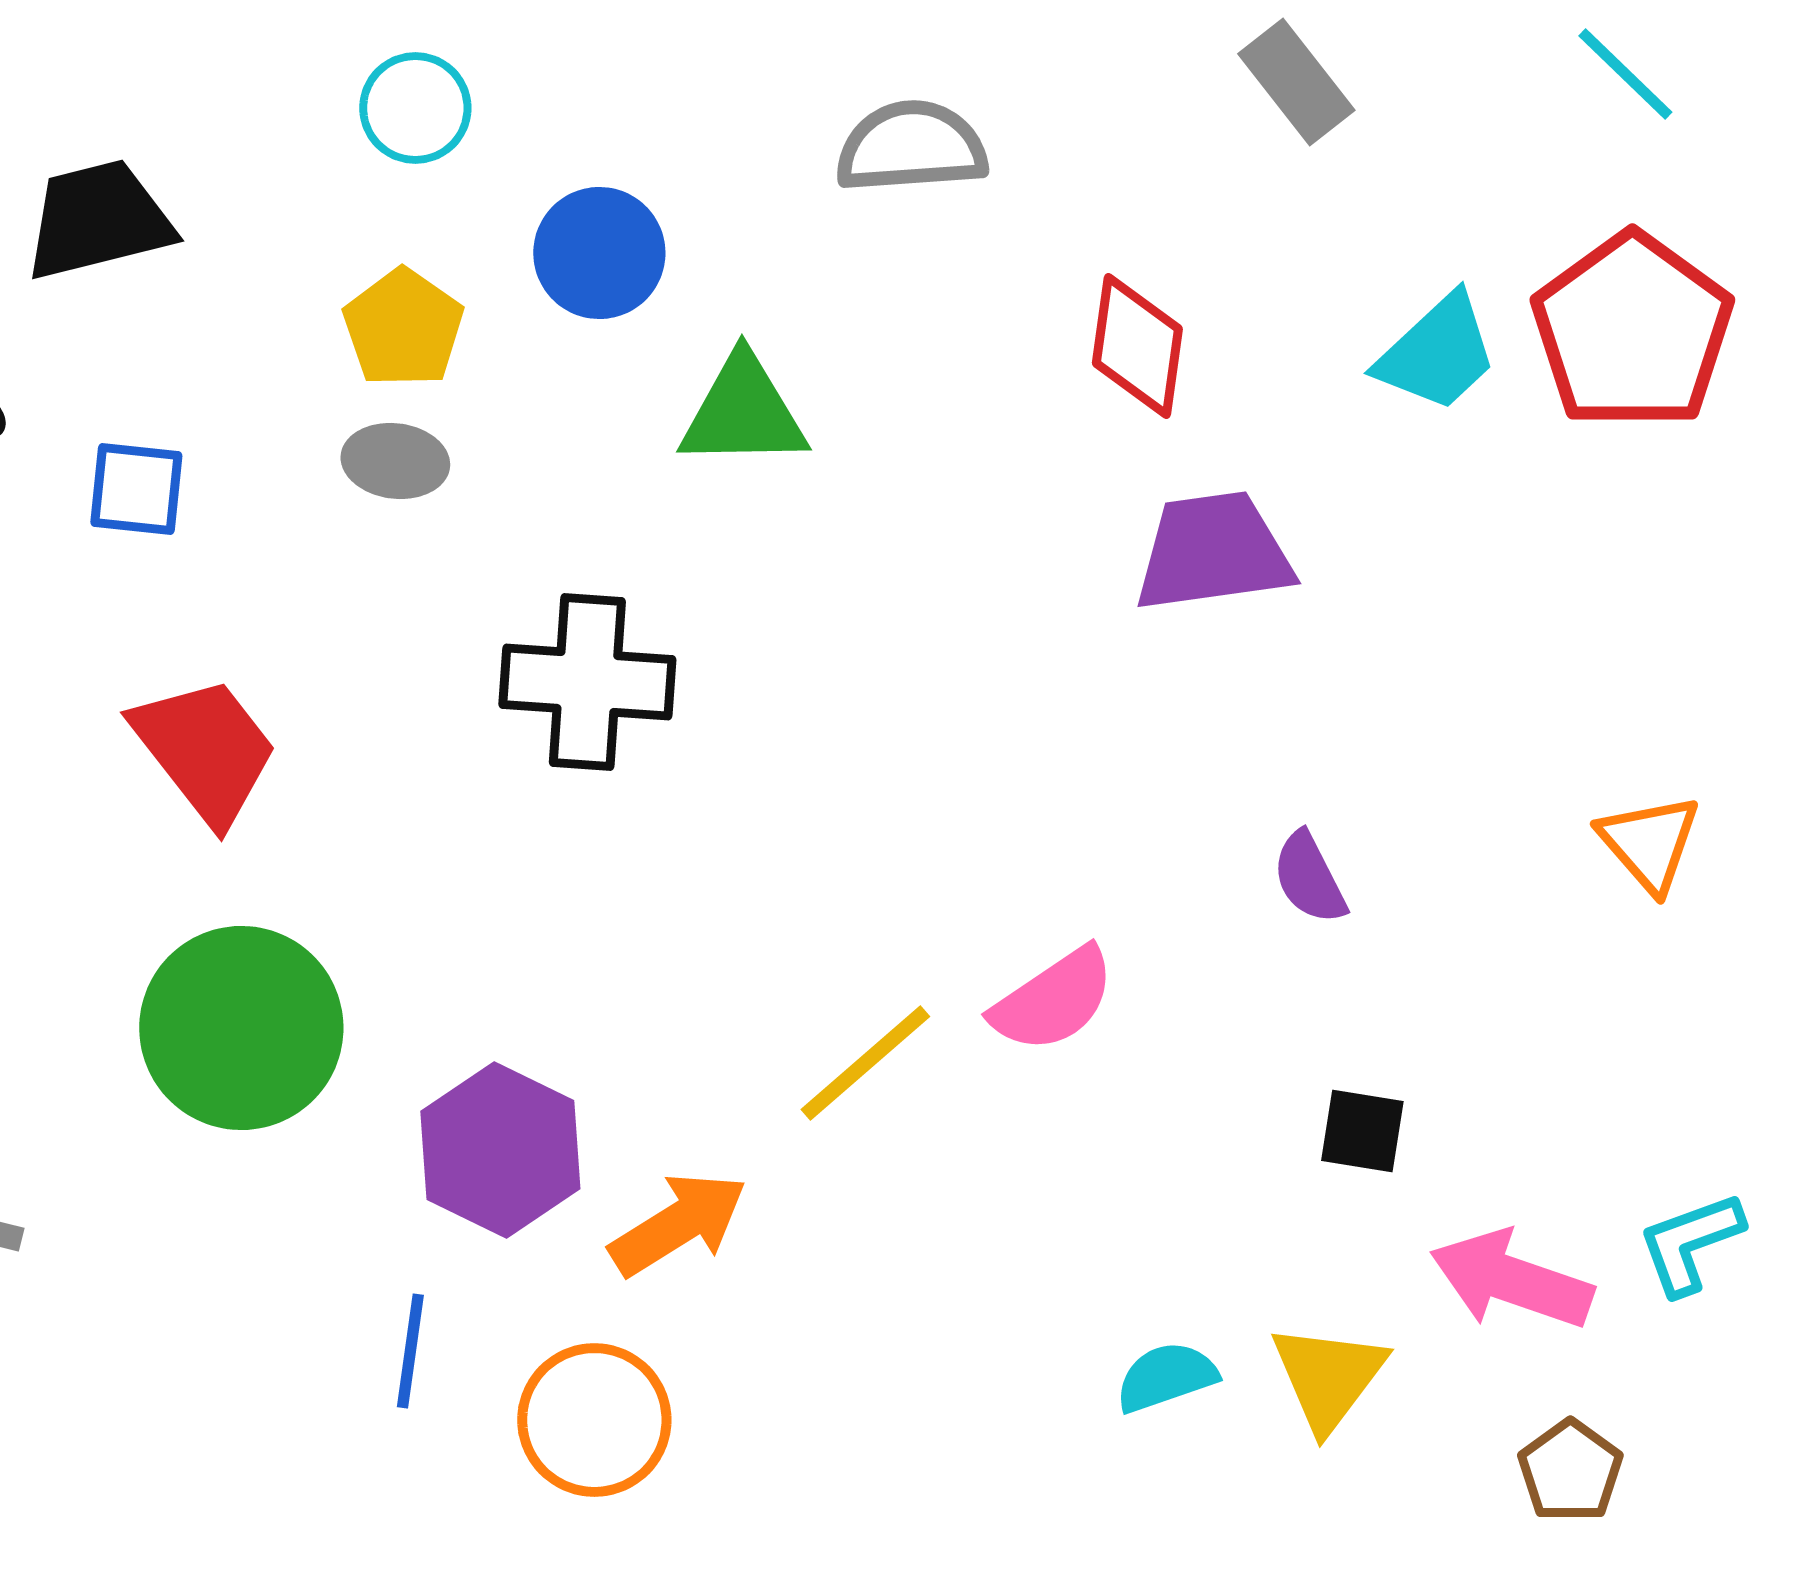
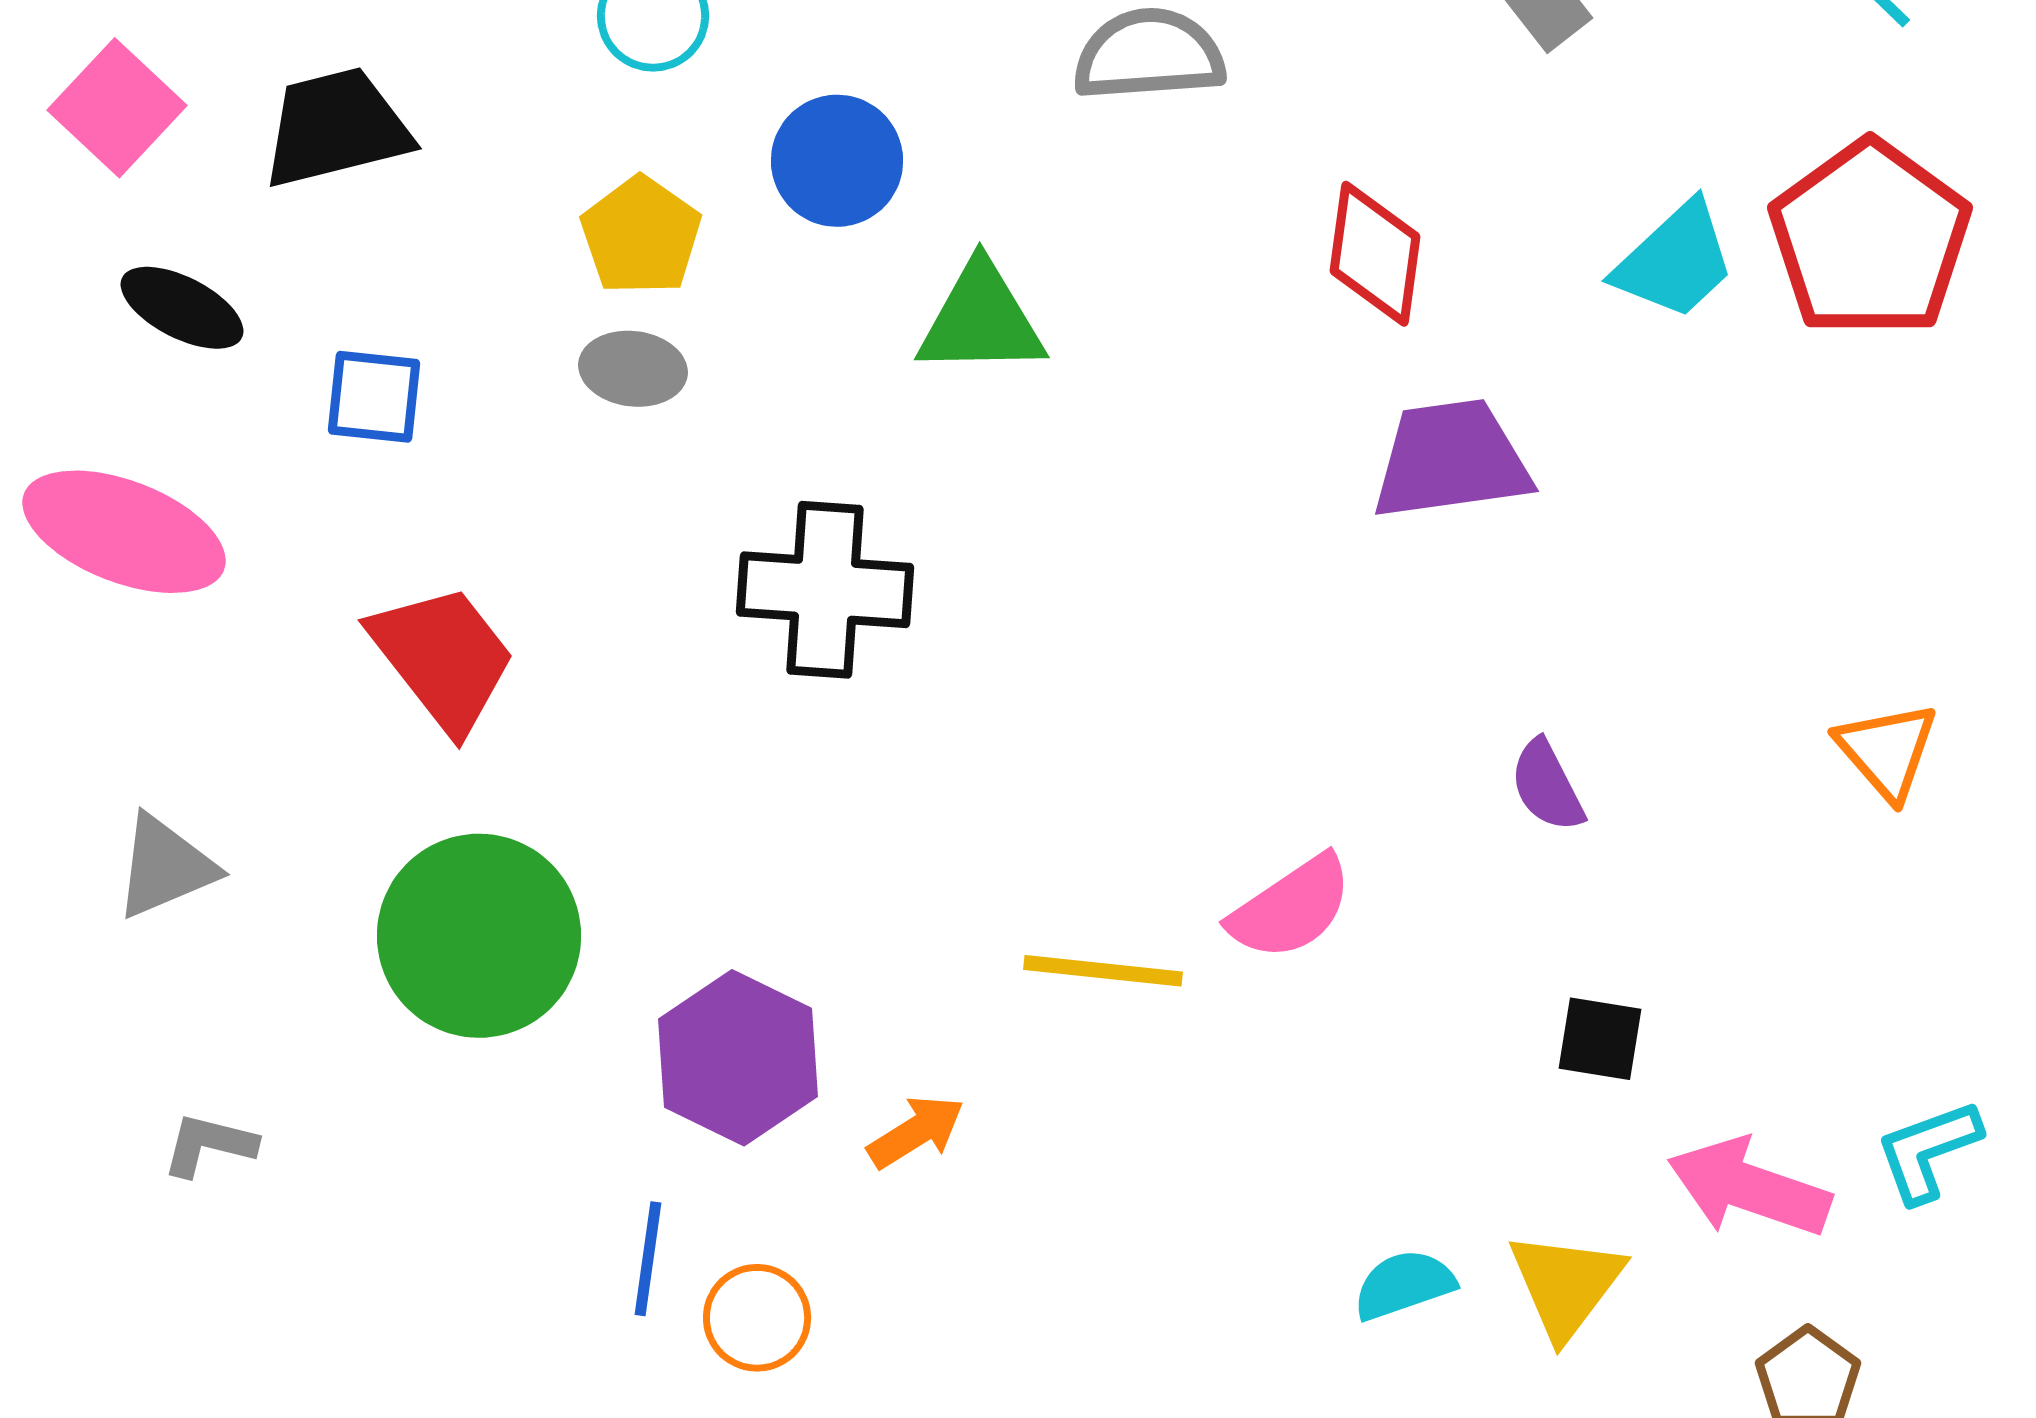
yellow line: (865, 1063) -> (1103, 971), turned 47
orange arrow: (678, 1224) -> (916, 1132), size x0.7
orange circle: (594, 1420) -> (757, 1318), moved, size x0.7

